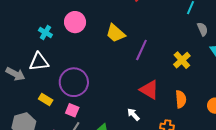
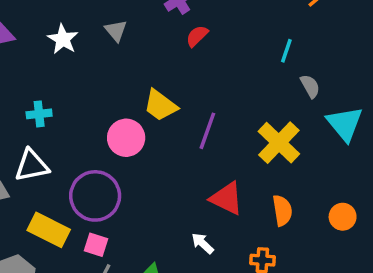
pink circle: (75, 22) -> (126, 138), moved
cyan cross: (45, 32) -> (39, 114), turned -32
yellow cross: (182, 60) -> (279, 143), size x1.4
yellow rectangle: (46, 100) -> (49, 230), size x1.6

